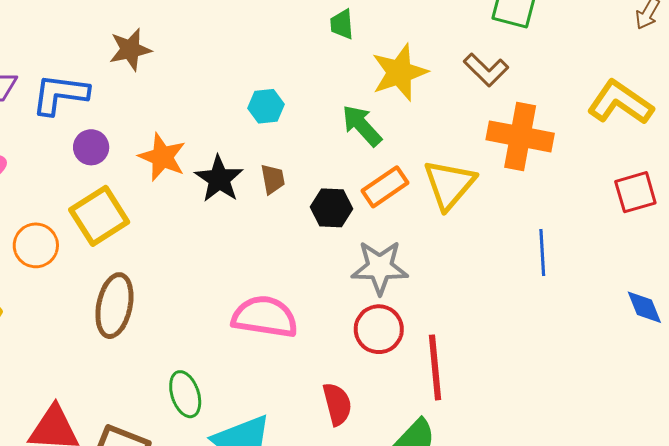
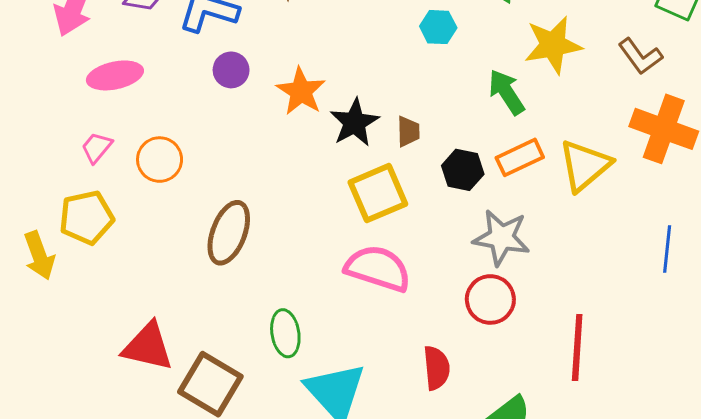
cyan hexagon: (266, 106) -> (438, 27), moved
yellow square: (99, 216) -> (378, 193), moved
red line: (435, 367) -> (577, 347), moved

